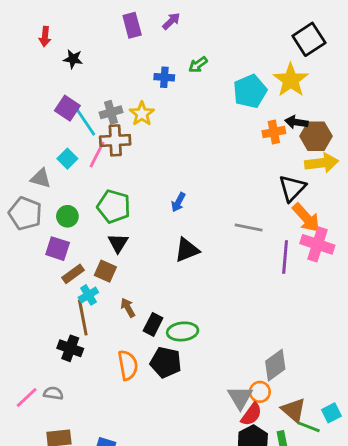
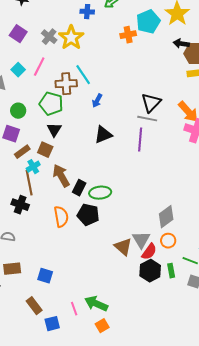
gray cross: (111, 112) -> (49, 37), turned -35
yellow star: (142, 114) -> (71, 38), size x1.4
cyan line: (86, 122) -> (83, 75), moved
orange cross: (274, 132) -> (128, 35), moved
brown cross: (115, 140) -> (66, 84), moved
black triangle: (292, 188) -> (151, 103), moved
purple line: (285, 257) -> (140, 140), moved
brown arrow: (128, 308) -> (61, 176), size x1.6
orange circle: (260, 392) -> (168, 241), moved
brown triangle: (294, 410) -> (123, 247), moved

